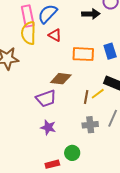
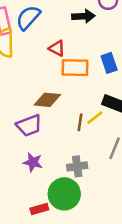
red triangle: (55, 35) -> (57, 48), moved
gray cross: (90, 125) -> (77, 166), moved
green circle: (72, 153) -> (64, 194), size x1.6

